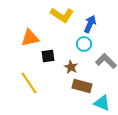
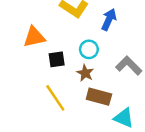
cyan circle: (84, 44) -> (89, 49), moved
yellow line: (29, 83) -> (55, 98), moved

